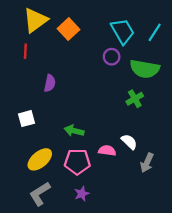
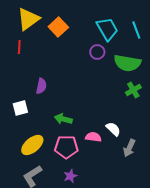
cyan line: (155, 32) -> (136, 30), turned -54
purple semicircle: (50, 83) -> (41, 86), moved
green cross: (135, 99) -> (133, 90), moved

